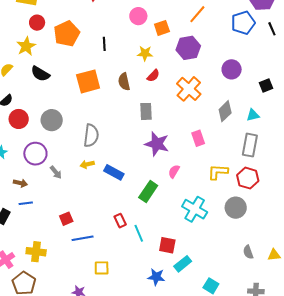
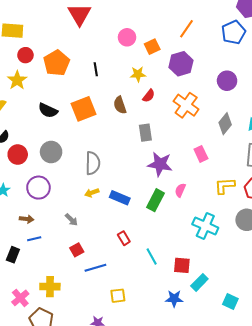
black semicircle: (40, 74) -> (48, 110), moved
gray arrow: (56, 172) -> (71, 220), moved
green rectangle: (148, 192) -> (156, 200), moved
red rectangle: (120, 221) -> (124, 238), moved

